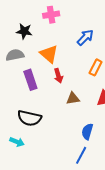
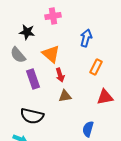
blue arrow: (85, 37) -> (86, 38), turned -30
gray semicircle: (15, 55) -> (18, 55), turned -120
brown triangle: (73, 98) -> (65, 96), moved

